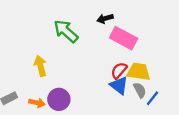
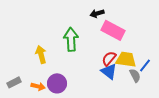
green arrow: (66, 31) -> (71, 39), moved, turned 45
gray semicircle: (140, 90) -> (135, 75), moved
blue line: (152, 98) -> (145, 65), moved

